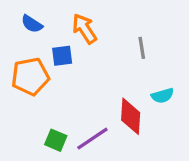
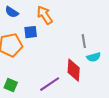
gray line: (142, 48) -> (84, 41), moved
green square: (56, 140) -> (11, 85), moved

